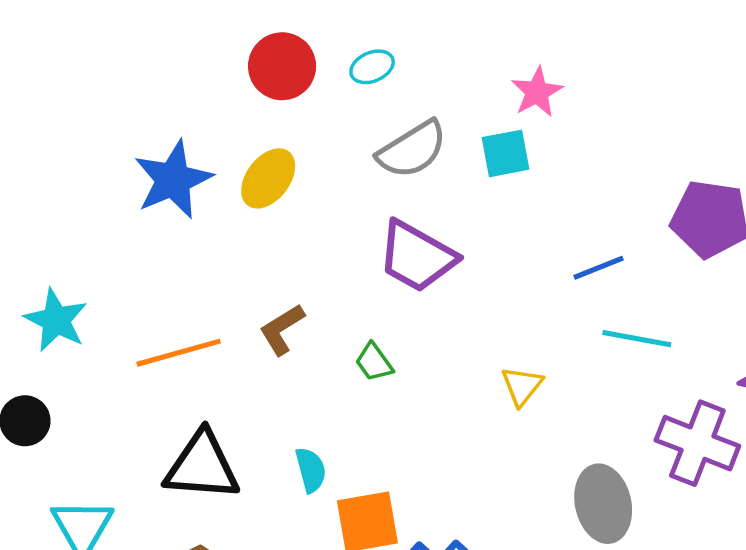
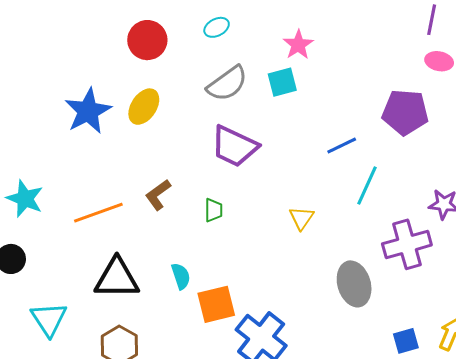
cyan ellipse: (372, 67) -> (217, 27), moved
cyan line: (637, 339) -> (367, 186), turned -72
green trapezoid: (374, 362) -> (214, 210), turned -140
purple cross: (697, 443) -> (407, 244), turned -33

